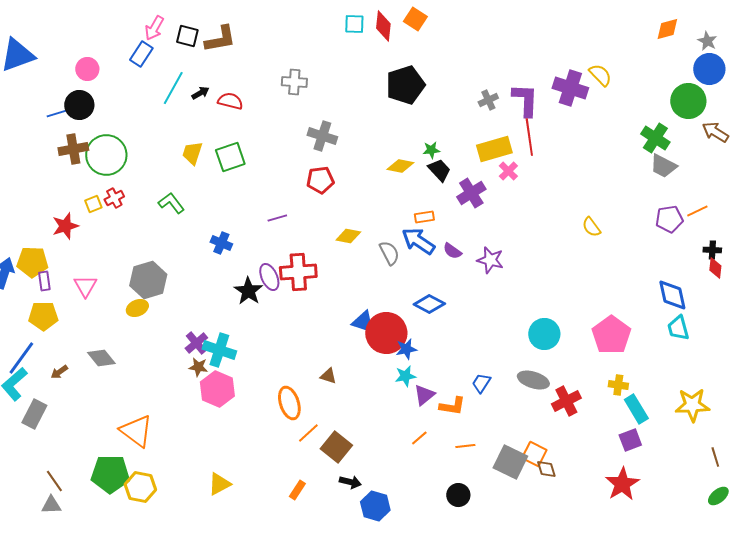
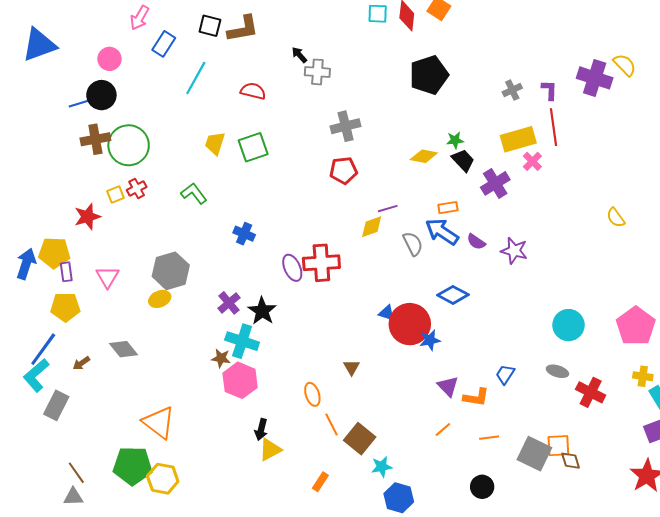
pink arrow: (154, 28) -> (140, 18), moved
black arrow: (200, 93) -> (299, 55), moved, turned -102
purple L-shape: (525, 100) -> (549, 90), size x0.6
gray cross: (322, 136) -> (346, 126), turned -32
purple line: (277, 218) -> (388, 209), moved
yellow diamond: (348, 236) -> (372, 227), turned -30
black star: (248, 291) -> (262, 311), moved
blue triangle: (363, 322) -> (387, 313), size x0.7
purple cross: (196, 343) -> (229, 303), moved
brown triangle: (328, 376) -> (352, 367), turned 42
cyan star: (405, 376) -> (382, 467), moved
gray ellipse: (533, 380) -> (557, 371), size x0.7
purple triangle: (424, 395) -> (448, 386), turned -35
red cross: (566, 401) -> (591, 392), turned -36
orange ellipse: (289, 403) -> (312, 394), size x0.7
orange line: (308, 433) -> (331, 424), turned -75
orange square: (534, 454) -> (558, 446), turned -30
black arrow: (350, 482) -> (261, 430), moved, turned 90
yellow triangle: (219, 484) -> (270, 450), moved

